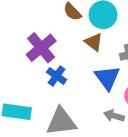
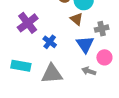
purple cross: (41, 48) -> (28, 23), moved

